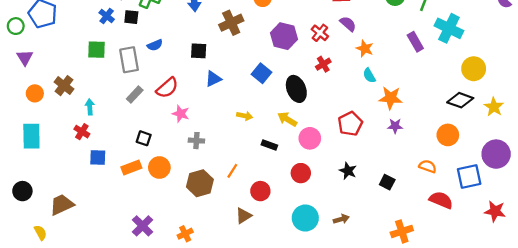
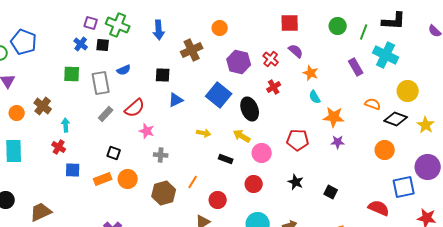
blue square: (262, 73) -> (219, 95), size x1.4
red pentagon: (350, 124) -> (298, 140), turned 30
orange semicircle: (428, 166) -> (373, 104), moved

